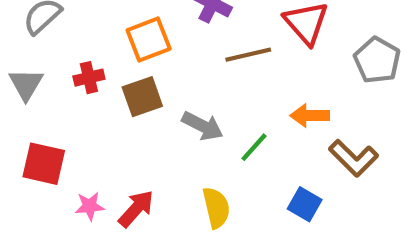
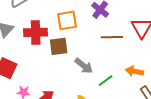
red cross: (89, 78) -> (36, 32), size x1.6

